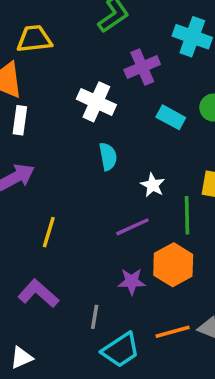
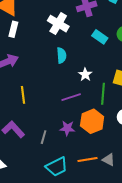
yellow line: (49, 232) -> (23, 95), turned -30
gray line: (95, 317) -> (44, 137), moved

